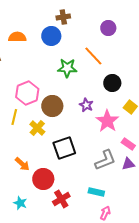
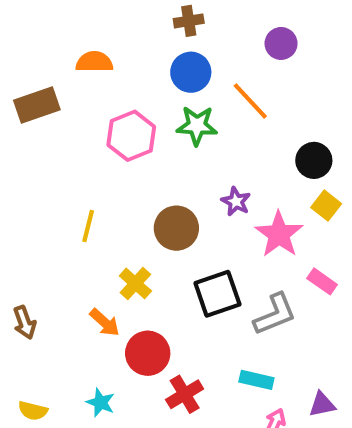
blue circle: (51, 36) -> (191, 72), moved
black circle: (112, 83) -> (314, 160), moved
pink hexagon: (27, 93) -> (131, 136), moved
brown circle: (52, 106) -> (176, 228), moved
yellow cross: (37, 128) -> (135, 283), moved
black square: (64, 148) -> (217, 294), moved
purple triangle: (128, 164) -> (322, 405), moved

